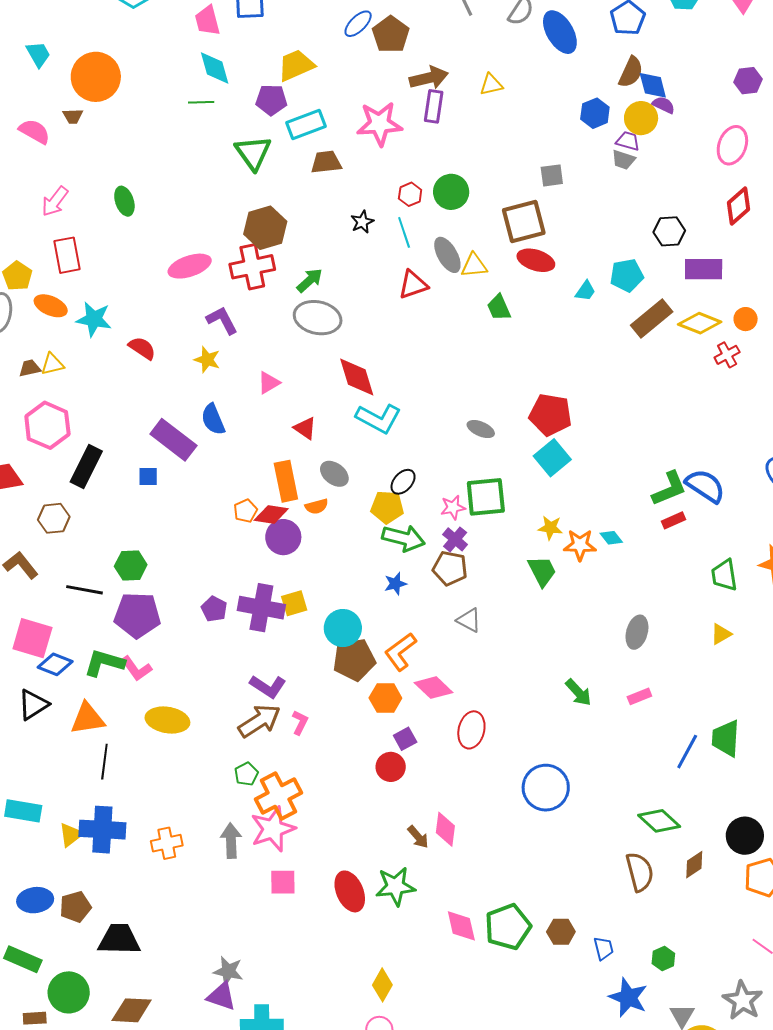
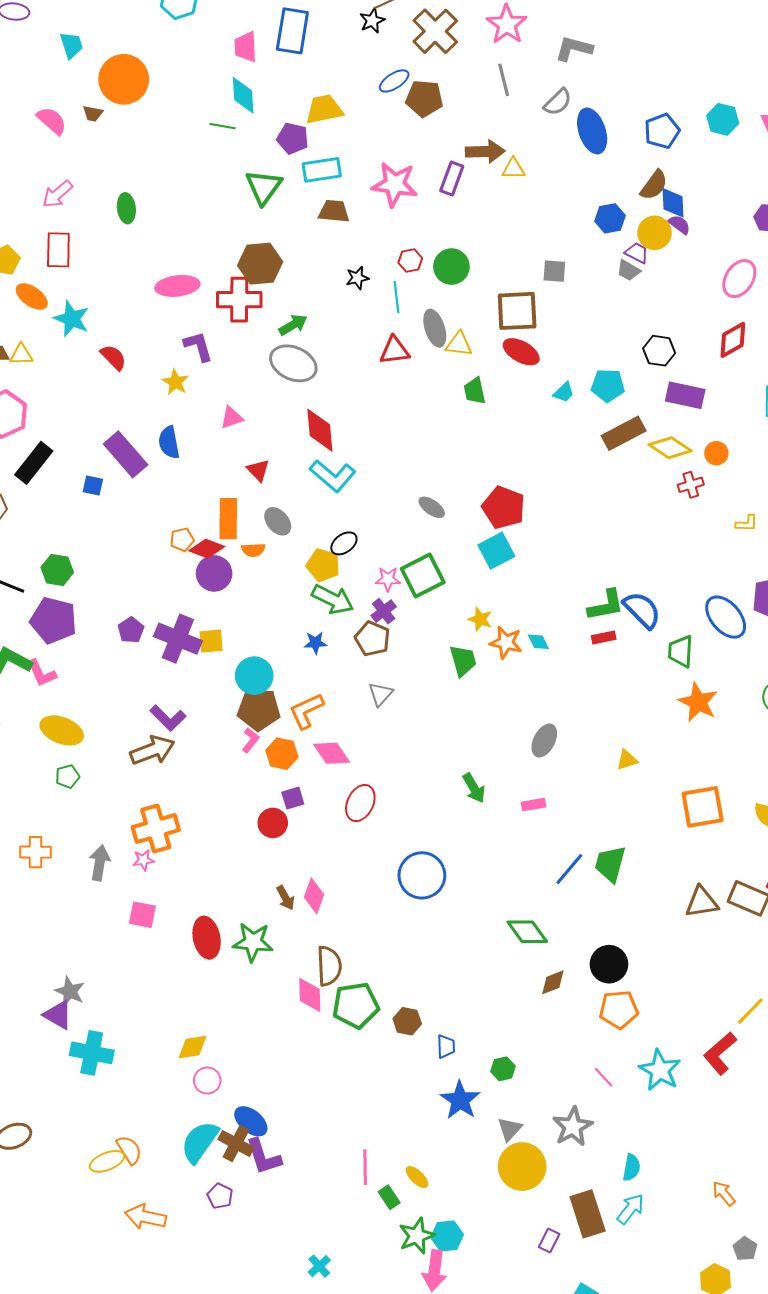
brown pentagon: (391, 34) -> (424, 98), turned 30
brown arrow: (429, 78) -> (485, 152), moved
green square: (486, 497) -> (423, 576), turned -33
green trapezoid: (724, 575) -> (681, 651), moved
gray triangle: (469, 620) -> (381, 694), turned 32
pink L-shape: (300, 723) -> (250, 740), moved
green pentagon: (246, 774) -> (67, 776), moved
pink star: (273, 829) -> (143, 860), size x0.5
brown semicircle: (640, 872) -> (329, 966), moved
yellow diamond: (382, 985) -> (192, 1047), moved, turned 40

